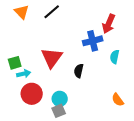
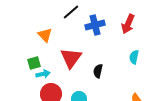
orange triangle: (22, 12) -> (45, 35), moved
blue cross: (93, 41) -> (95, 25), moved

